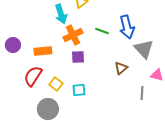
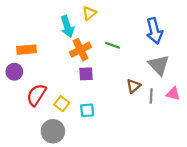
blue arrow: (127, 27) -> (154, 31), moved
purple circle: (13, 45) -> (14, 72), moved
orange rectangle: (43, 51) -> (26, 50), moved
gray line: (142, 93) -> (151, 96), moved

